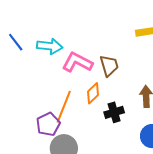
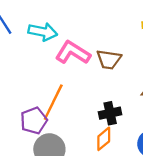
brown trapezoid: (109, 66) -> (109, 59), turned 110
orange diamond: (93, 93) -> (104, 139), moved

